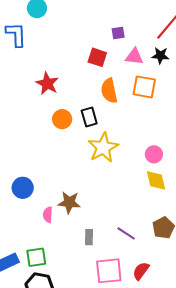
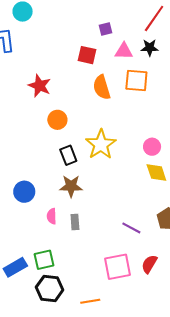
black rectangle: (89, 117) -> (68, 155), moved
brown star: (69, 202) -> (71, 186), moved
gray rectangle: (89, 237) -> (75, 222), moved

